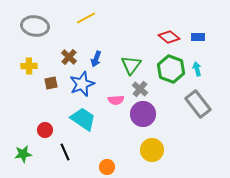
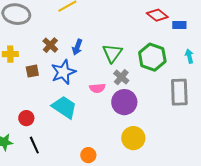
red diamond: (169, 37) -> (157, 15), moved
cyan arrow: (197, 69) -> (189, 56), moved
gray rectangle: (198, 104) -> (179, 92), turned 36
black line: (65, 152) -> (34, 145), moved

